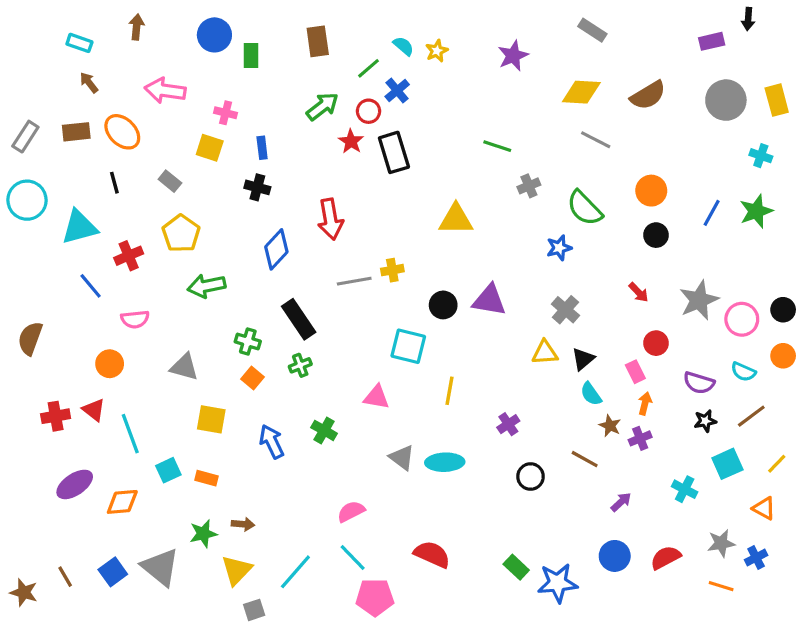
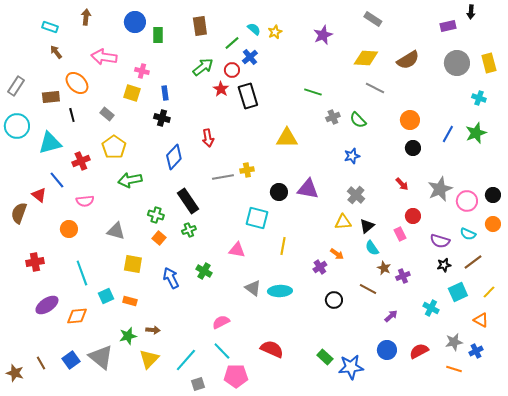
brown rectangle: (76, 132) -> (51, 97), moved
green semicircle: (585, 208) -> (358, 120), moved, size x0.7
red arrow: (330, 219) -> (208, 138), size x0.7
orange arrow: (645, 403) -> (337, 254), moved, turned 112
red triangle: (94, 410) -> (39, 195), moved
gray square: (254, 610) -> (198, 384), moved

